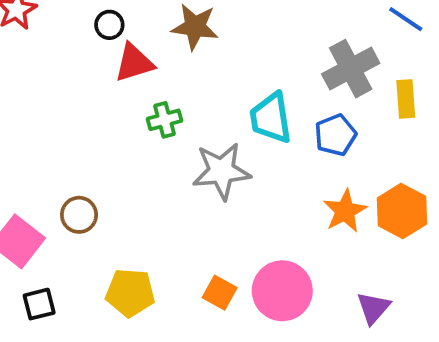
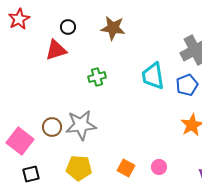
red triangle: (134, 63) -> (56, 50), moved
gray star: (221, 171) -> (81, 125), moved
pink circle: (282, 291) -> (159, 167), size x0.5

